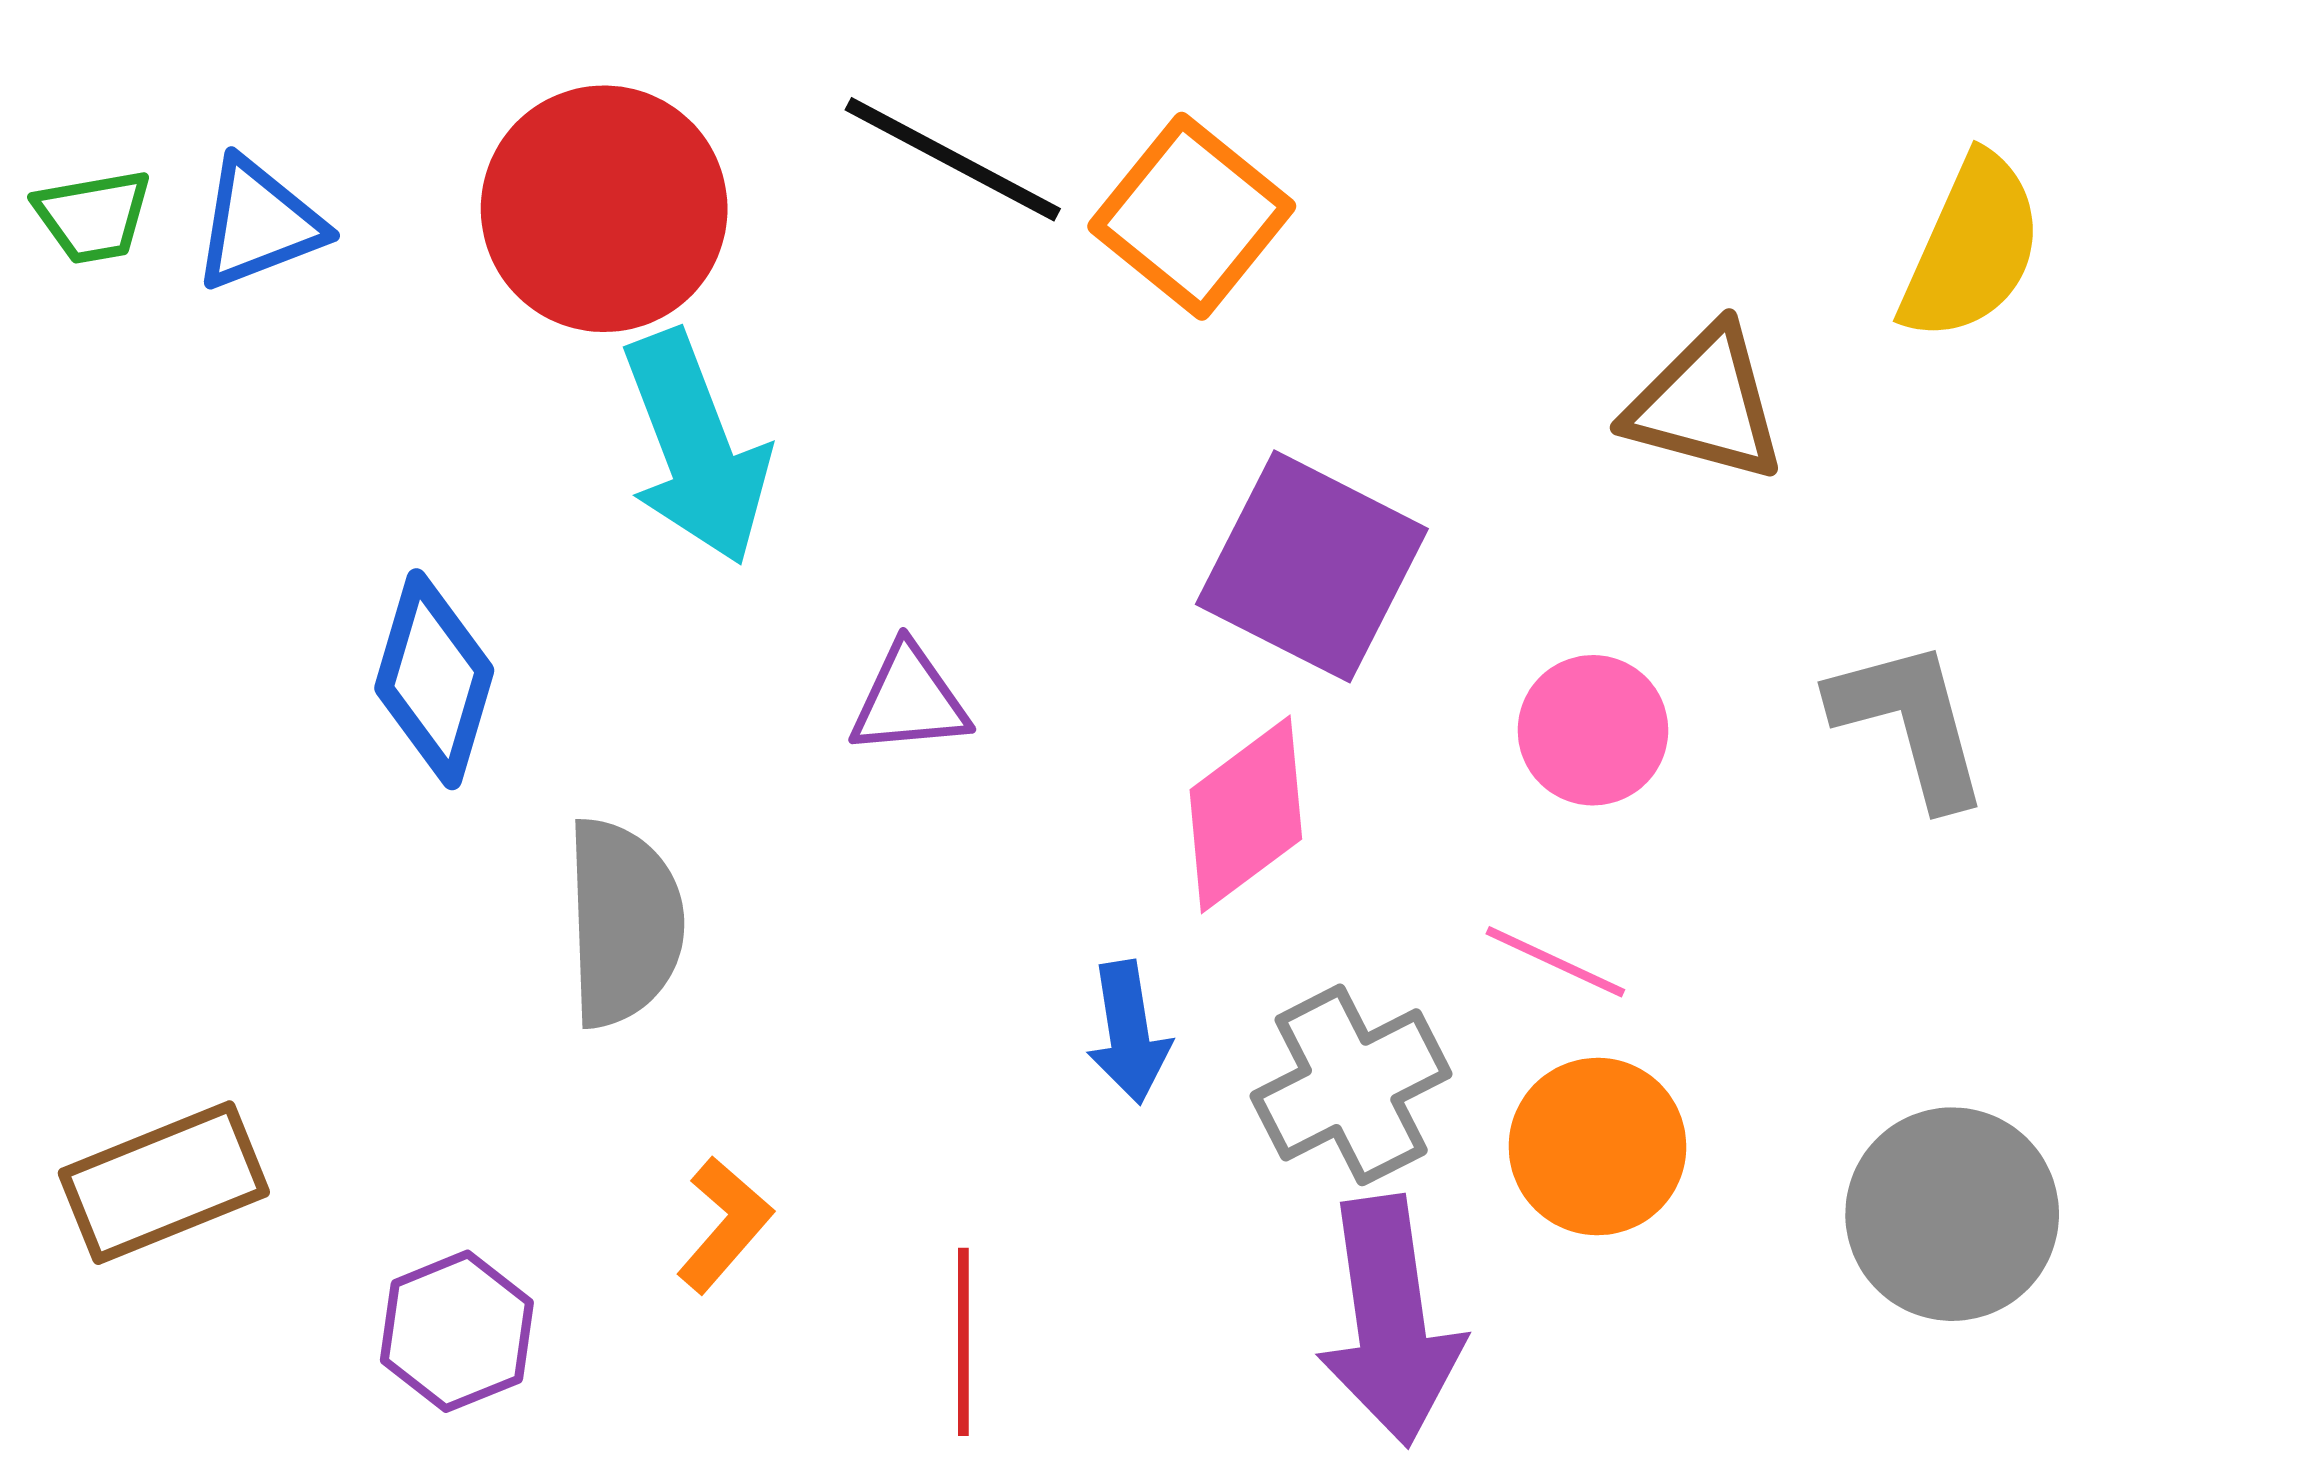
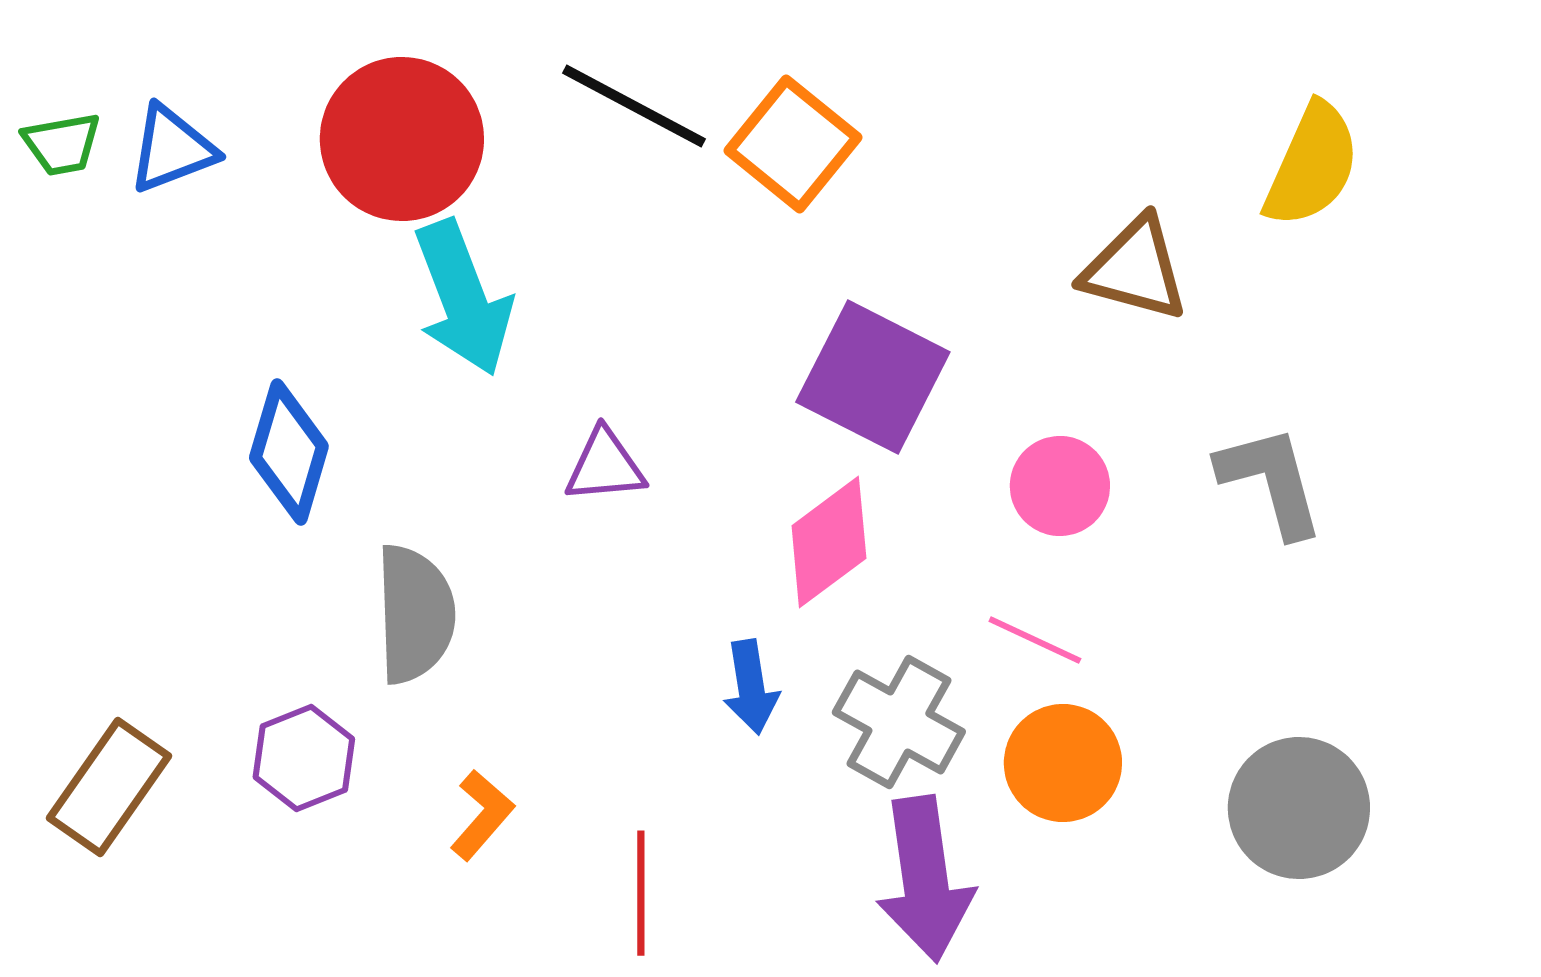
gray cross: (1351, 1085) -> (899, 722), turned -34
brown rectangle: (164, 1183) -> (109, 787), turned -33
purple hexagon: (457, 1331) -> (304, 758), moved

